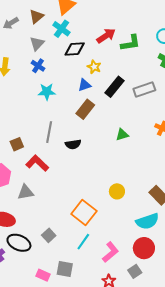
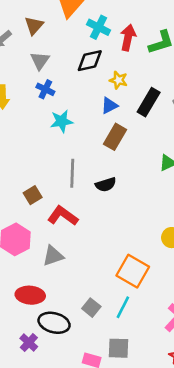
cyan cross: (61, 29) -> (99, 27), moved
red arrow: (106, 36) -> (128, 38), turned -36
cyan line: (83, 242) -> (123, 307), moved

